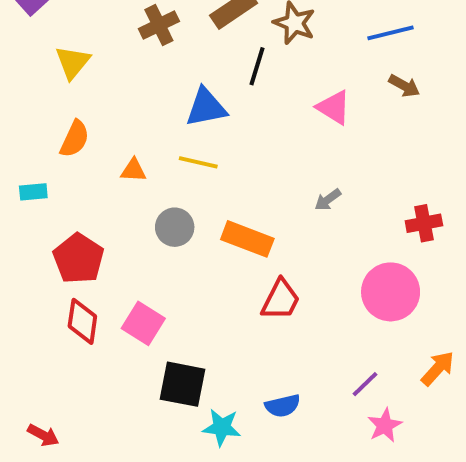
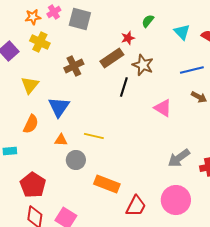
blue triangle: (206, 107) -> (59, 107), moved, turned -45
gray arrow: (328, 200) -> (179, 158), moved, size x1.6
gray circle: (175, 227) -> (76, 160), moved
orange rectangle: (247, 239) -> (107, 184), moved
pink circle: (391, 292) -> (176, 200), moved

